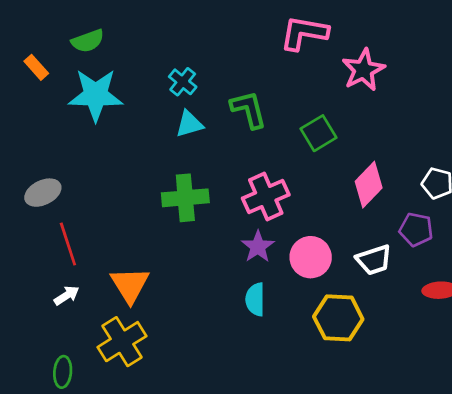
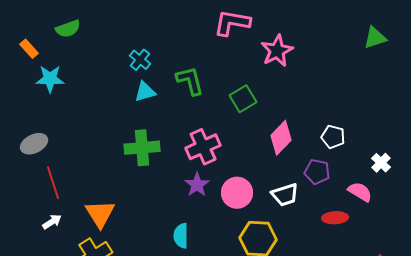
cyan star: (96, 95) -> (50, 79), moved, size x0.7
cyan semicircle: (255, 299) -> (181, 236), moved

